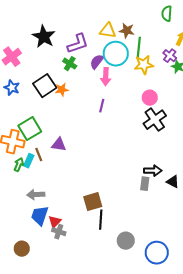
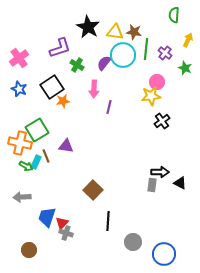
black star: (44, 37) -> (88, 27), moved
purple L-shape: (78, 44) -> (60, 48), moved
purple cross: (170, 56) -> (165, 53), moved
yellow star: (144, 65) -> (151, 96), moved
pink arrow: (106, 77) -> (94, 89), moved
orange star: (62, 90) -> (63, 101), moved
pink circle: (150, 98) -> (157, 82), moved
black cross: (155, 120) -> (162, 121), size x0.7
green arrow: (19, 165) -> (26, 166), turned 96
gray arrow: (36, 195) -> (22, 197), moved
brown square: (93, 202) -> (93, 190), moved, turned -30

